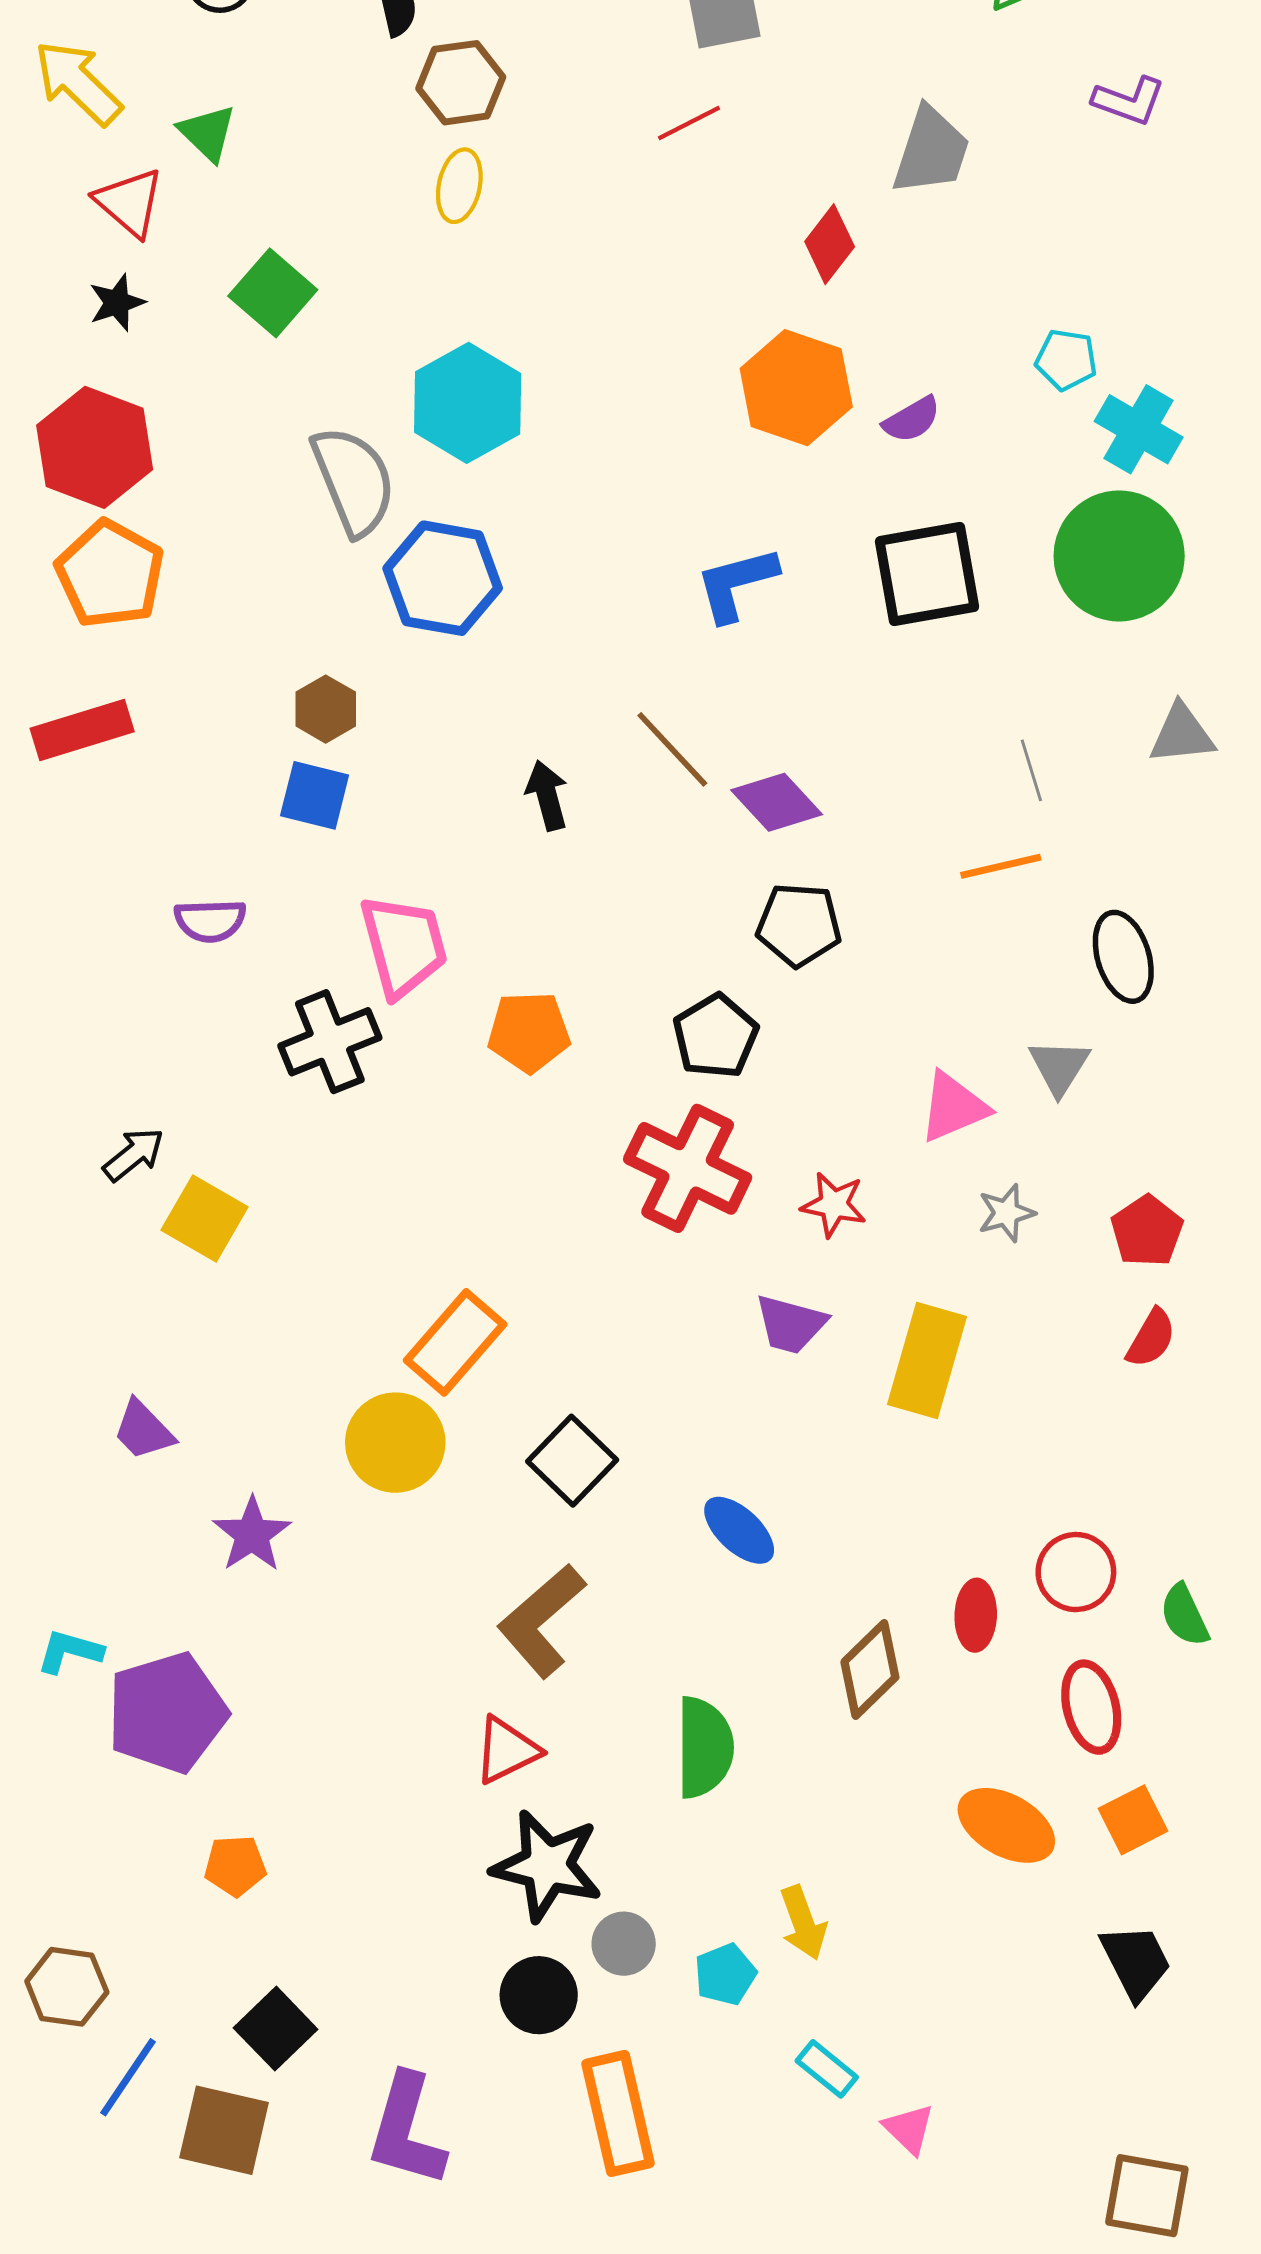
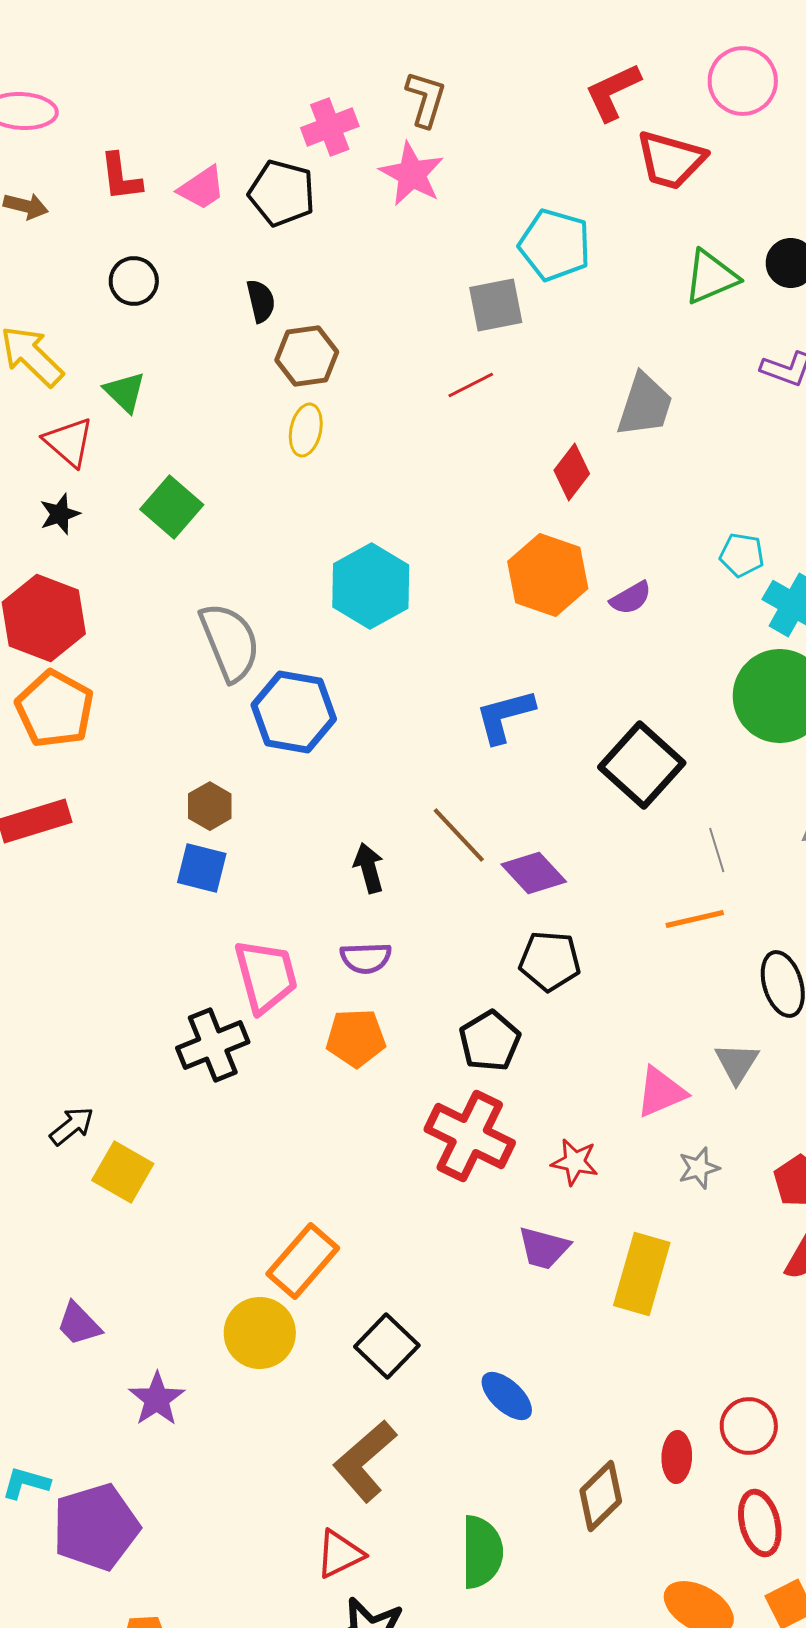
cyan hexagon: (468, 403) -> (371, 586), moved
black square: (927, 574) -> (642, 765), moved, turned -38
purple semicircle: (210, 921) -> (366, 958), moved

